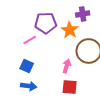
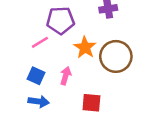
orange star: (70, 30) -> (85, 47), moved
pink arrow: (67, 66) -> (66, 76), moved

